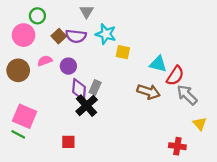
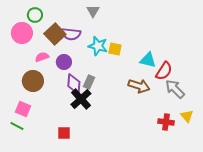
gray triangle: (87, 12) -> (93, 11), moved
cyan star: (106, 34) -> (98, 46), moved
brown square: (59, 36) -> (55, 34), size x1.5
brown circle: (18, 70) -> (33, 81), moved
pink square: (25, 116) -> (23, 109), size x0.7
red cross: (177, 146) -> (166, 122), moved

